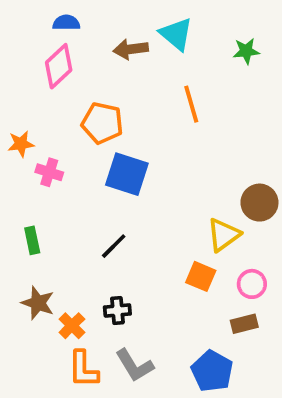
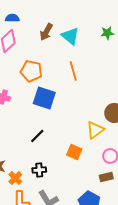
cyan triangle: (176, 34) -> (70, 36), moved
brown arrow: (131, 49) -> (46, 32), turned -54
orange line: (191, 104) -> (73, 71), moved
orange square: (201, 276) -> (74, 152), moved

